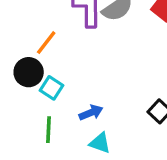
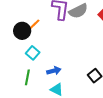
black circle: (29, 72) -> (22, 31), moved

